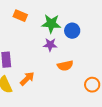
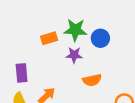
orange rectangle: (20, 16) -> (49, 38), moved, turned -40

